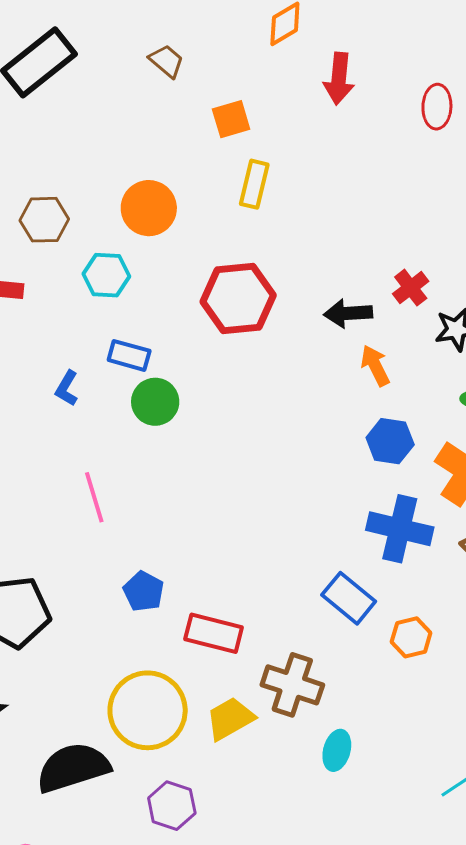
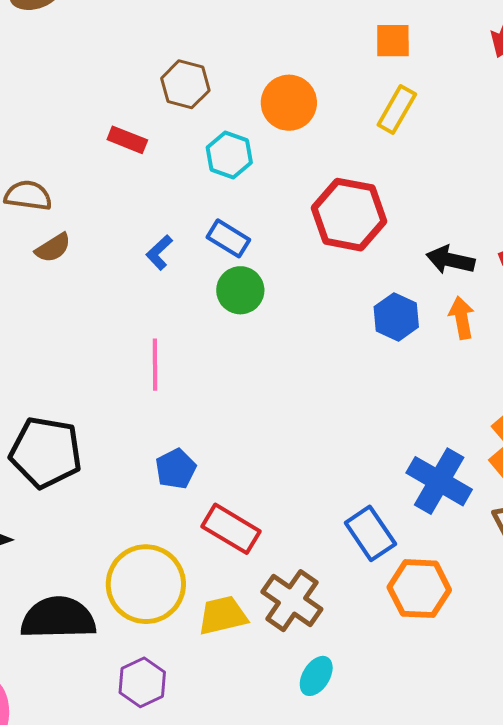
blue hexagon: (390, 441) -> (396, 317), moved
orange hexagon: (411, 637) -> (419, 589), size x1.5

